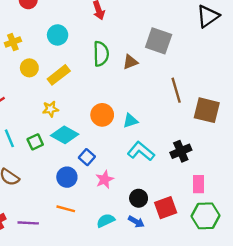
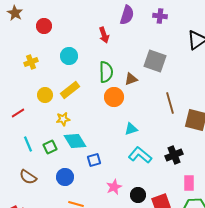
yellow circle: (29, 68) -> (45, 95), moved
orange circle: (102, 115) -> (114, 97), moved
cyan diamond: (65, 135) -> (75, 141), turned 30
blue square: (87, 157) -> (94, 160), turned 32
blue circle: (67, 177) -> (65, 177), moved
pink star: (105, 179) -> (114, 187), moved

